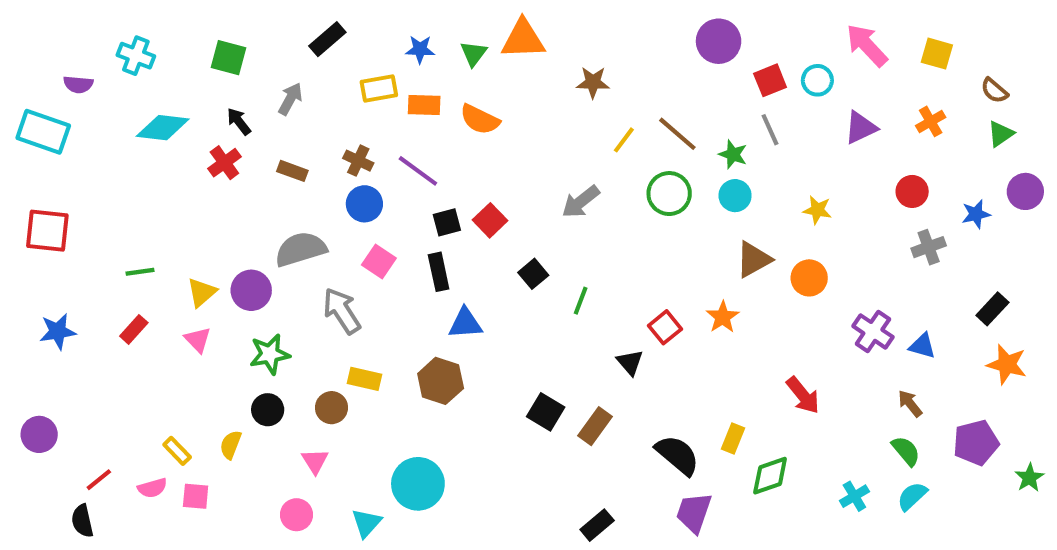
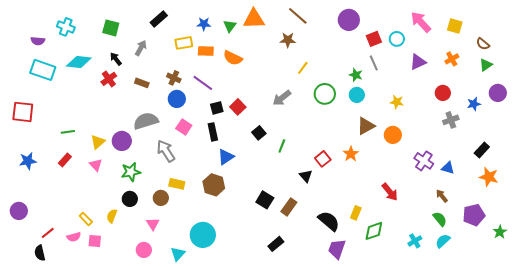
cyan rectangle: (43, 132) -> (43, 70), moved
brown line: (677, 134) -> (298, 16), moved
blue triangle: (465, 323) -> (226, 157), turned -30
black rectangle: (597, 525) -> (276, 244), moved

